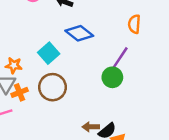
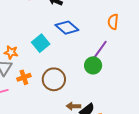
brown circle: (52, 87) -> (54, 79), moved
orange cross: (20, 92) -> (24, 77), moved

